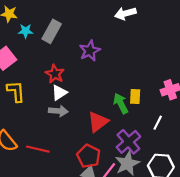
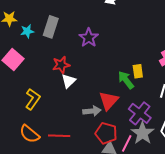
red star: (55, 74) -> (61, 65), turned -30
yellow L-shape: (16, 91) -> (33, 99), moved, turned 50
gray arrow: (58, 111) -> (92, 111), moved

